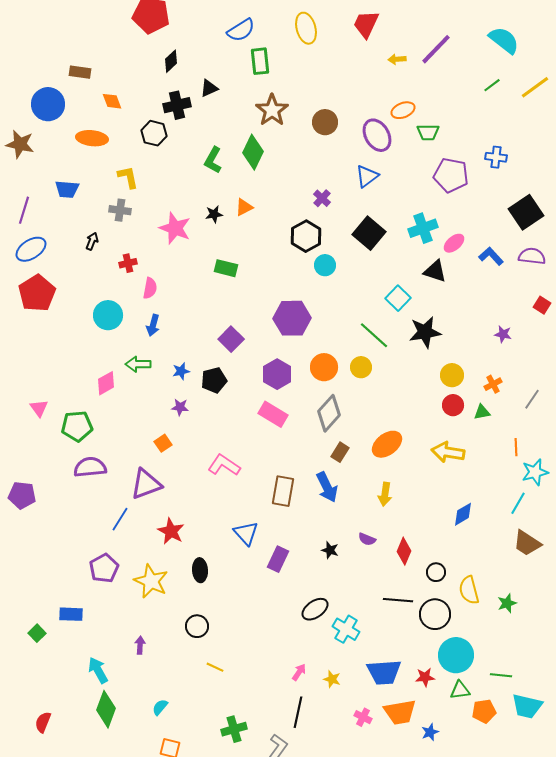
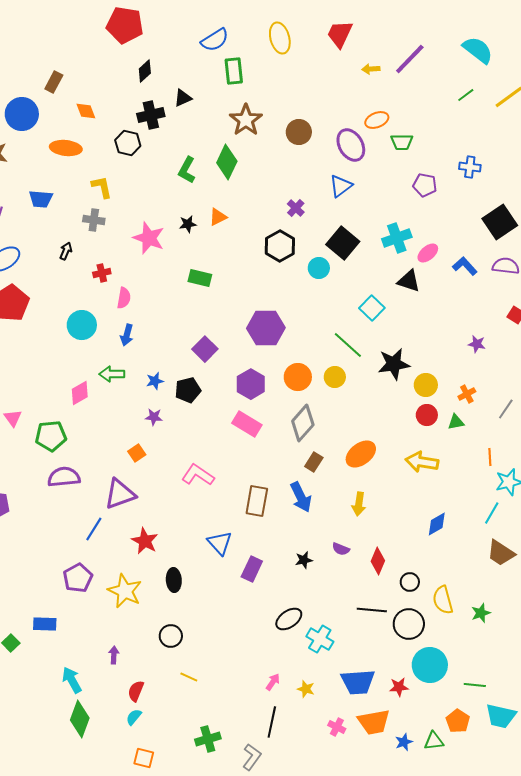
brown rectangle: (80, 72) -> (54, 82), turned -70
purple pentagon: (451, 175) -> (425, 185), size x0.7
cyan circle: (325, 265) -> (319, 268), moved
black star: (425, 332) -> (394, 364), moved
black star: (330, 550) -> (304, 560), turned -30
green triangle: (460, 690) -> (434, 741), moved
orange pentagon: (484, 711) -> (458, 721), turned -30
red semicircle: (43, 722) -> (136, 691), moved

